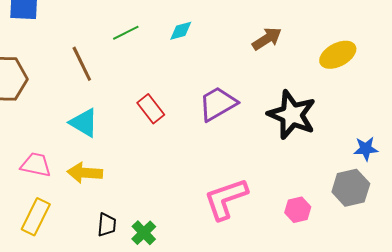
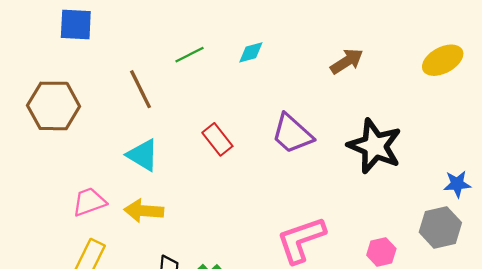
yellow ellipse: (338, 55) -> (443, 60), moved
purple trapezoid: (218, 104) -> (292, 134), turned -108
pink trapezoid: (36, 165) -> (89, 202), turned -32

